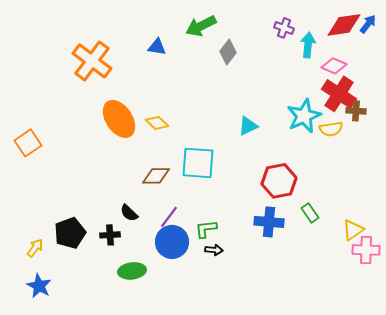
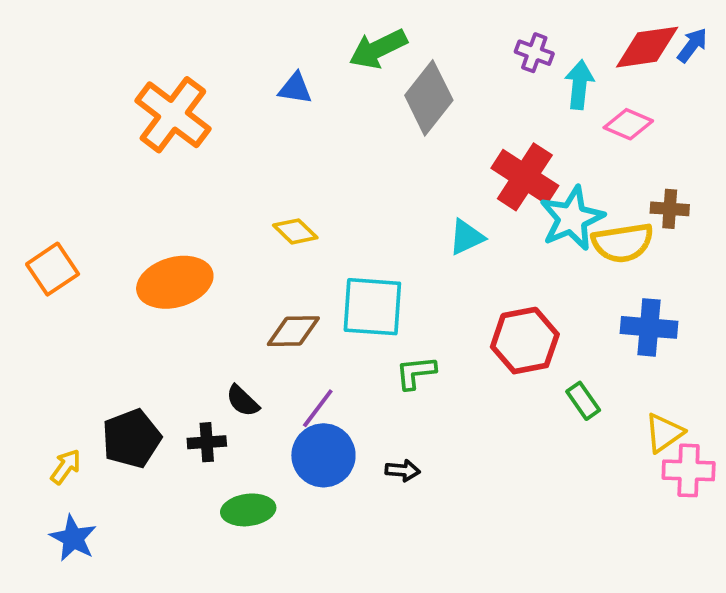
gray diamond: (228, 52) -> (429, 98), size x1.5
red cross: (339, 94) -> (525, 177), moved
orange ellipse: (119, 119) -> (175, 282), moved, turned -72
yellow semicircle: (331, 129) -> (623, 243), size x1.4
blue cross: (269, 222) -> (649, 327), moved
green L-shape: (206, 229) -> (416, 373), moved

